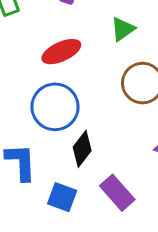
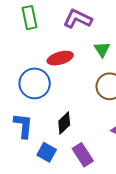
green triangle: (123, 29) -> (102, 49), turned -36
blue circle: (55, 107) -> (35, 83), moved

